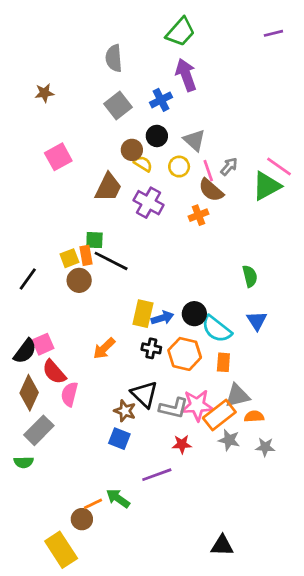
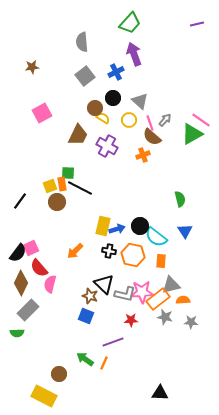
orange line: (93, 504) -> (104, 363), moved, turned -40
yellow rectangle: (61, 550) -> (44, 396), turned -30

